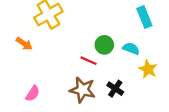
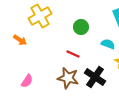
green circle: (104, 45) -> (81, 27), moved
black cross: (115, 89) -> (95, 77), size x1.5

